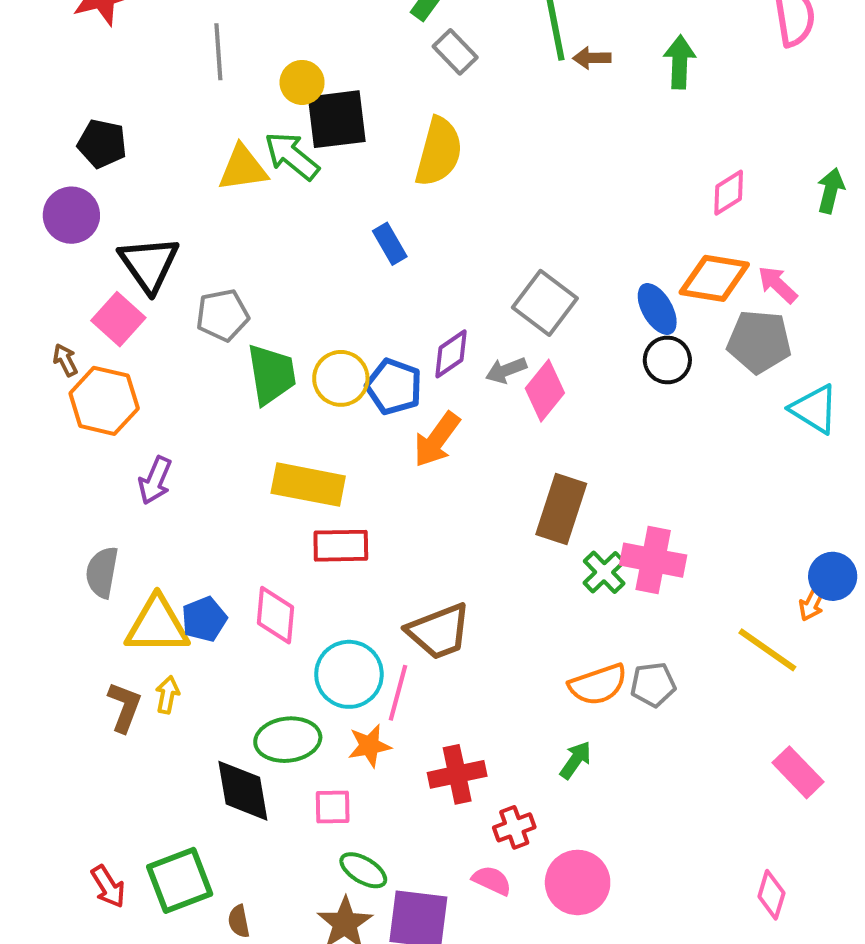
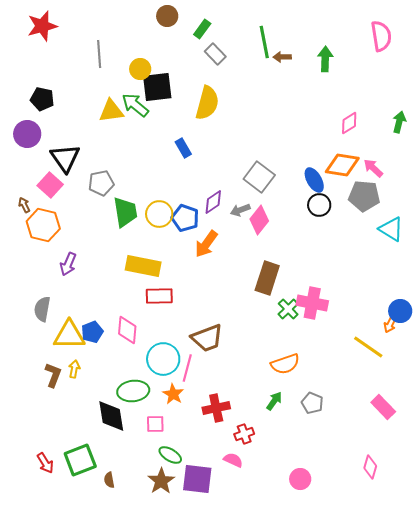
gray pentagon: (653, 685) -> (312, 403), moved, turned 30
orange star: (369, 746) -> (173, 394), turned -30
pink circle: (578, 882) -> (300, 479), moved, size x0.7

